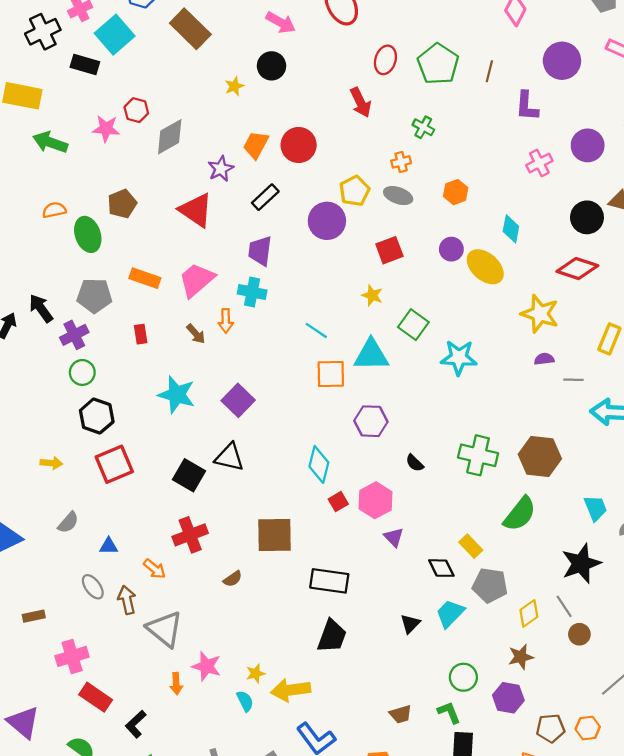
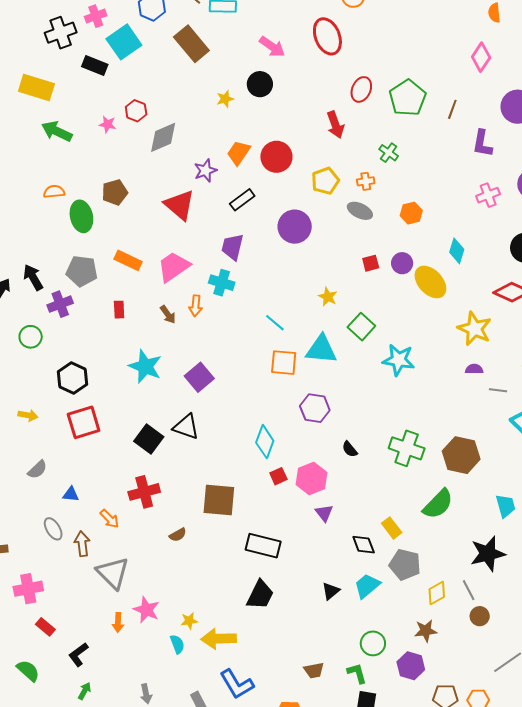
pink star: (106, 129) -> (108, 124), size x0.7
yellow pentagon: (354, 191) -> (325, 181), moved
red square: (389, 250) -> (371, 263), moved, size x0.7
green circle: (82, 372) -> (31, 337), moved
red rectangle: (96, 697) -> (45, 627), size x0.7

